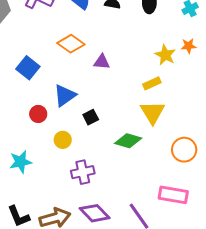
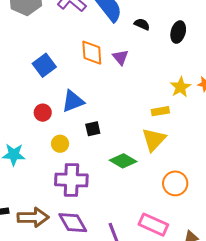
orange diamond: (71, 44) -> (92, 53), turned 36
purple triangle: (102, 62) -> (120, 57), moved, turned 30
purple cross: (83, 172) -> (71, 180), size x1.4

